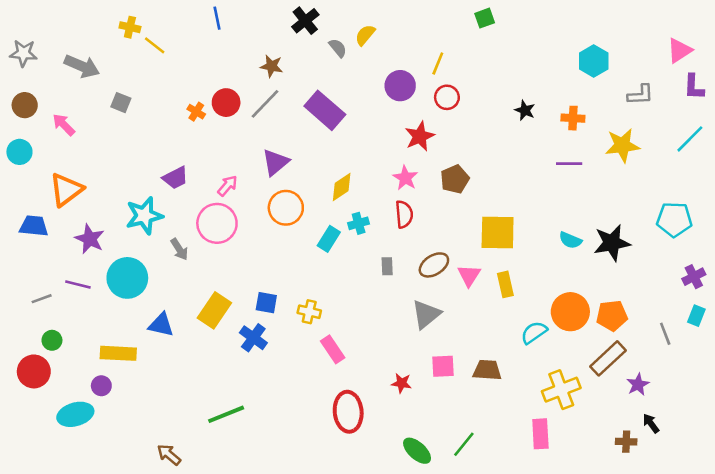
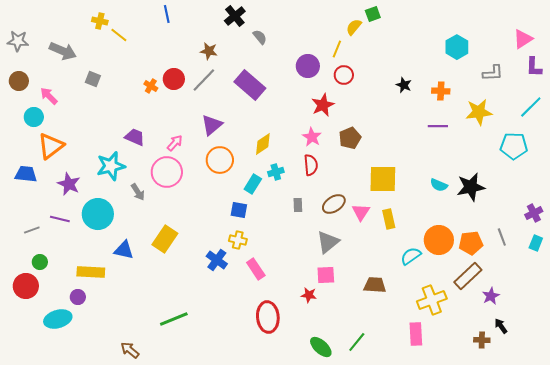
yellow semicircle: (365, 35) -> (354, 27), moved
cyan circle: (19, 152) -> (34, 117), moved
purple trapezoid: (175, 178) -> (135, 137), turned -130
cyan pentagon: (674, 219) -> (514, 146), moved
blue square: (266, 303) -> (239, 210), moved
gray line: (665, 334) -> (502, 237), moved
blue cross: (253, 338) -> (217, 260), moved
pink square: (443, 366) -> (326, 275), moved

